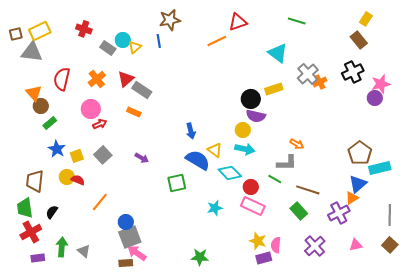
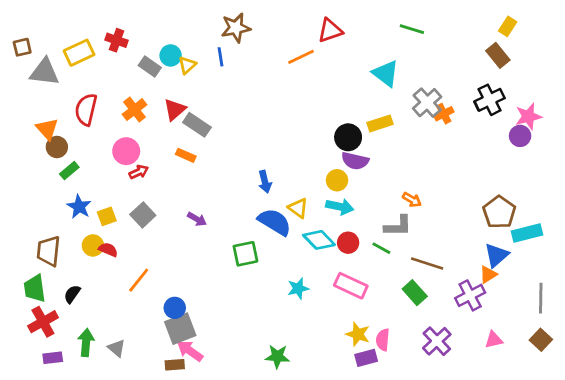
yellow rectangle: (40, 31) -> (79, 53), moved
red circle: (251, 187) -> (348, 243), moved

